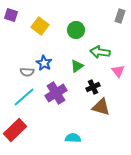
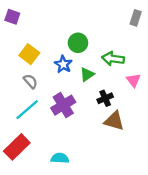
yellow square: (40, 26) -> (29, 54), moved
green circle: (76, 30) -> (78, 43), moved
blue star: (44, 63) -> (63, 64), moved
gray semicircle: (27, 72) -> (30, 81), turned -136
cyan semicircle: (73, 138) -> (60, 158), moved

